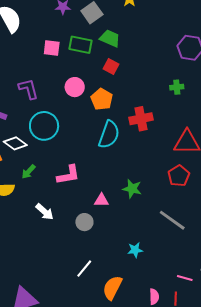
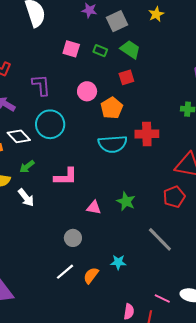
green rectangle: (81, 45) -> (100, 51), size x0.6
red square: (111, 66) -> (126, 77), turned 35
cyan semicircle: (109, 135) -> (113, 144), turned 56
white arrow: (45, 212) -> (26, 198), moved
gray circle: (84, 222) -> (73, 238), moved
orange semicircle: (112, 288) -> (91, 275), moved, size x0.7

